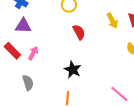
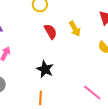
yellow arrow: (112, 21) -> (75, 29), moved

